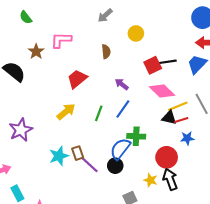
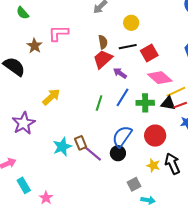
black line: (168, 62) -> (128, 47), moved
red trapezoid: (77, 79) -> (103, 59), moved
yellow arrow: (66, 112) -> (51, 97), moved
green cross: (136, 136) -> (145, 103), moved
red circle: (167, 157) -> (155, 136), moved

